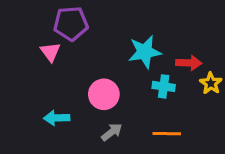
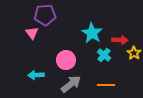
cyan star: (145, 52) -> (92, 33), turned -30
cyan cross: (164, 86) -> (104, 55), turned 32
gray arrow: (112, 132) -> (71, 84), size x1.5

